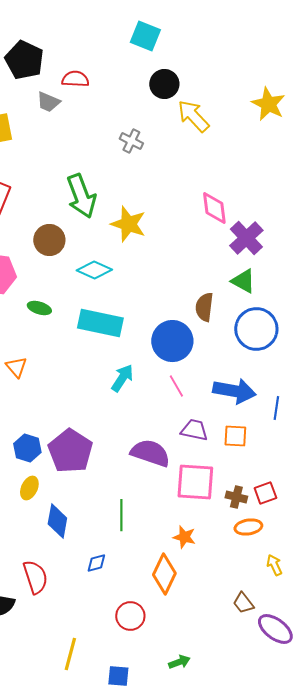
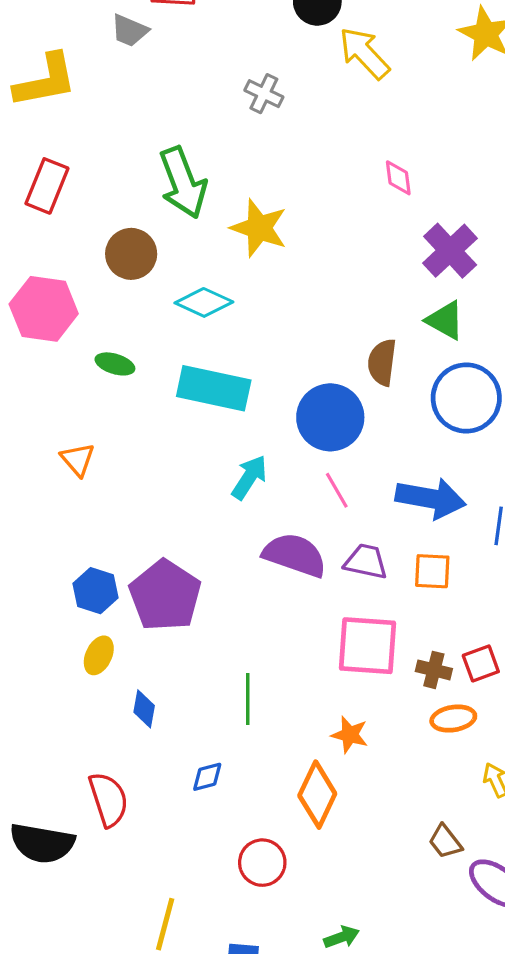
pink diamond: (214, 208) -> (398, 178), moved, size x0.7
purple semicircle: (150, 453) -> (295, 555), moved
blue diamond: (57, 521) -> (144, 709), size x0.7

